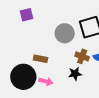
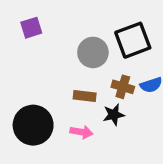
brown rectangle: (41, 59) -> (85, 96), moved
pink arrow: (46, 81) -> (81, 132), moved

